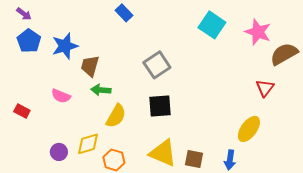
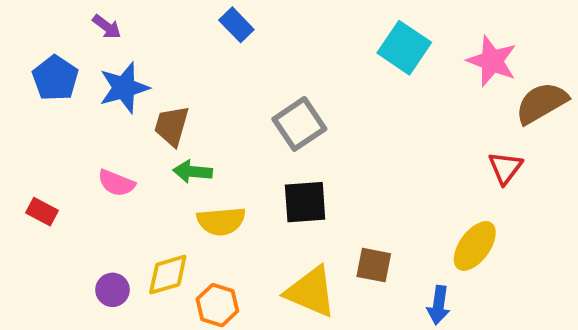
purple arrow: (24, 14) -> (107, 27), moved
yellow semicircle: (116, 116) -> (221, 221), turned 55
brown square: (194, 159) -> (374, 265), moved

